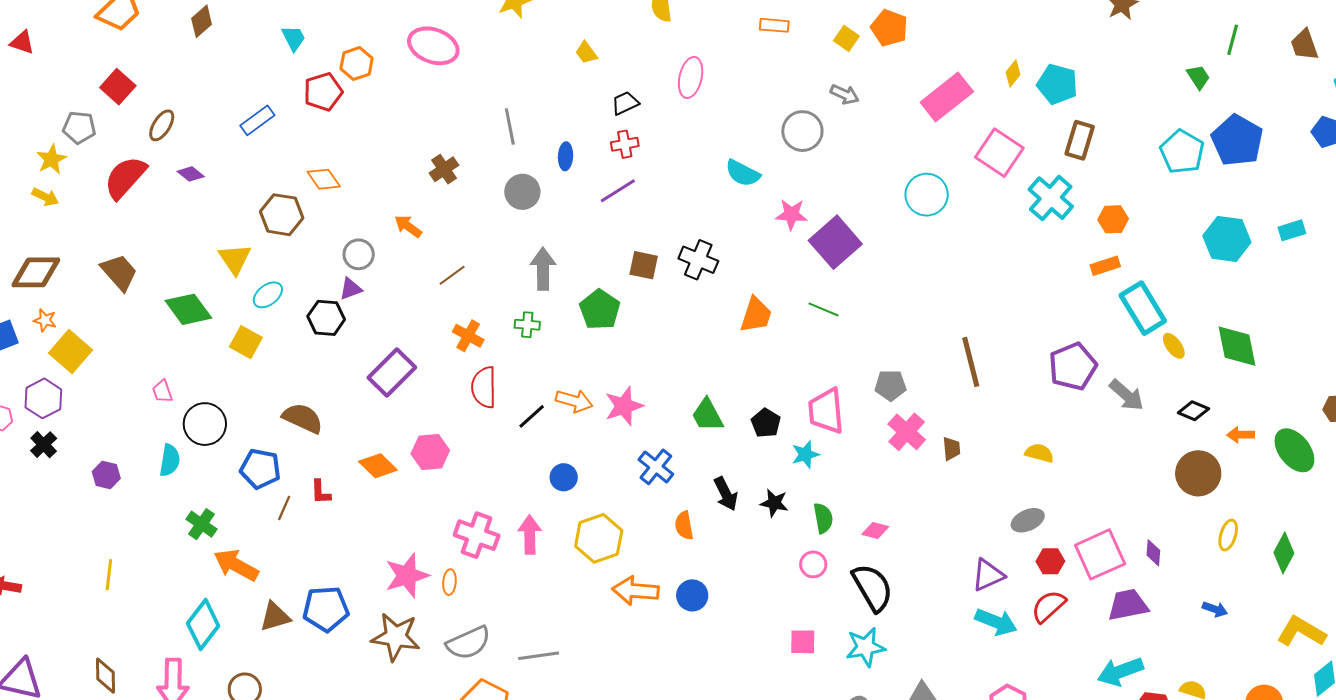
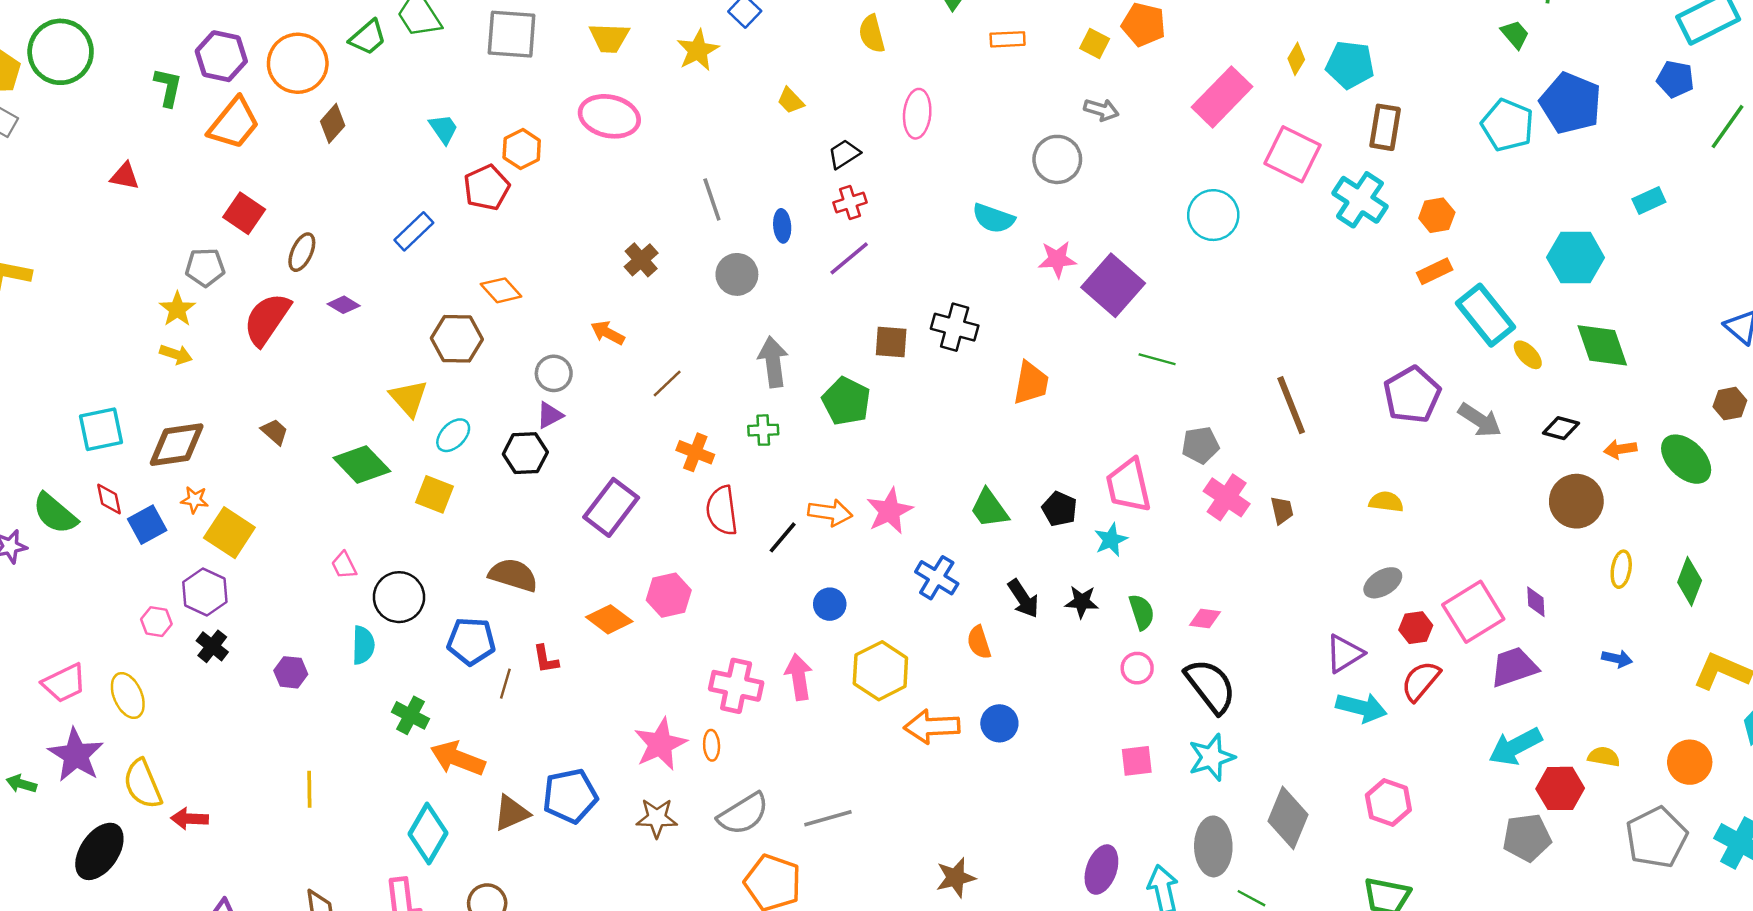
cyan hexagon: (1227, 239) -> (1576, 257), moved
brown trapezoid: (119, 272) -> (275, 432), size x0.6
green line: (824, 309) -> (1157, 359), moved
brown star: (396, 637) -> (657, 818), size x0.7

